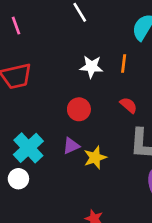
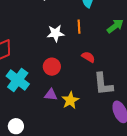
purple triangle: (71, 146) -> (51, 95), turned 40
cyan cross: (28, 148) -> (18, 80), moved

